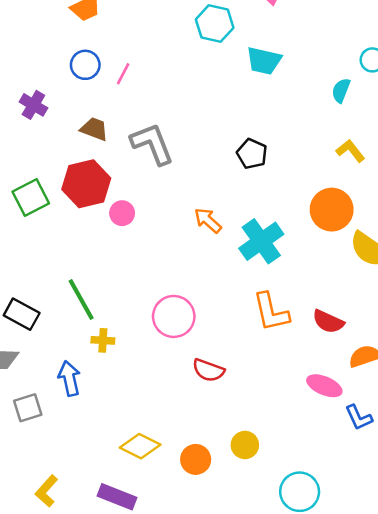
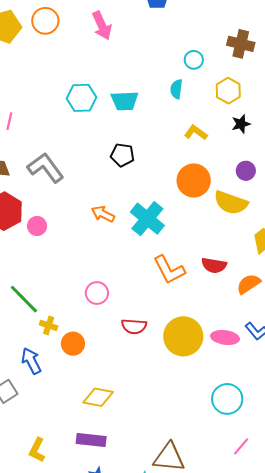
cyan hexagon: (215, 24) -> (82, 98), moved
cyan trapezoid: (264, 61) -> (125, 101), moved
pink circle: (174, 316) -> (97, 293), size x0.7
yellow cross: (103, 340) -> (49, 325), turned 30
pink ellipse: (324, 386) -> (225, 337), moved
yellow circle: (245, 445) -> (183, 336), moved, size x1.8
orange circle: (196, 459) -> (73, 344), moved

